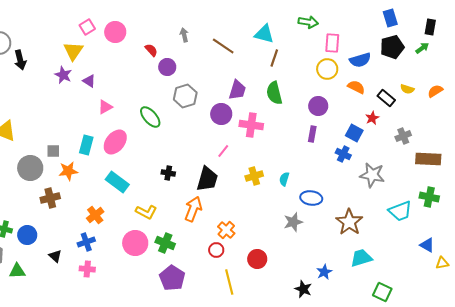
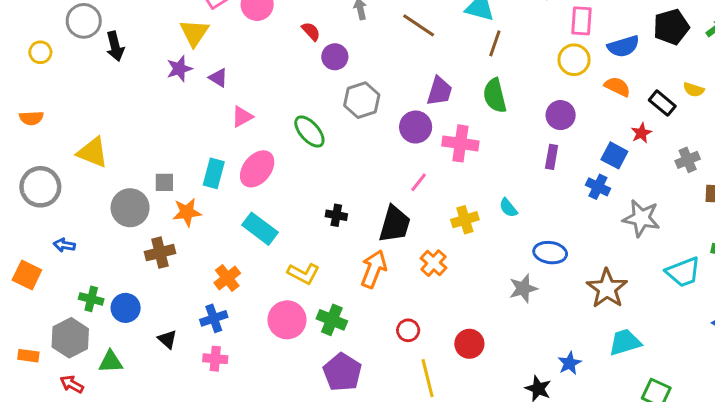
purple star: (63, 75) -> (179, 69), turned 30
cyan semicircle: (284, 179) -> (508, 208), moved, turned -56
orange cross: (226, 230) -> (434, 263), moved

